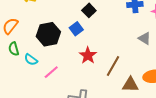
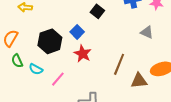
black square: (89, 10) -> (97, 11), moved
red star: (88, 55) -> (83, 54), moved

